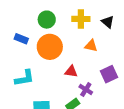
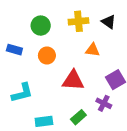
orange circle: (50, 47) -> (47, 55), size x0.6
red triangle: (71, 71) -> (73, 81), size x1.5
purple cross: (86, 90) -> (104, 103), moved

